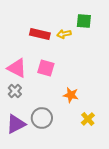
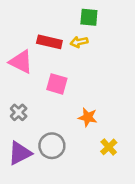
green square: (84, 21) -> (89, 17), moved
pink triangle: (17, 68) -> (21, 62), moved

